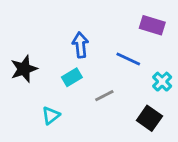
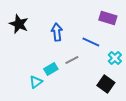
black star: (24, 69) -> (19, 24), moved, turned -30
cyan rectangle: (72, 77) -> (51, 69), moved
gray line: (104, 96) -> (72, 60), moved

